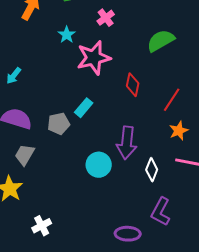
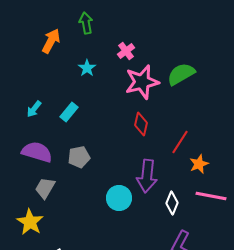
pink star: (94, 58) -> (142, 82), moved
red diamond: (133, 85) -> (141, 124), moved
red line: (172, 100) -> (180, 142), moved
cyan rectangle: (84, 108) -> (69, 112), moved

